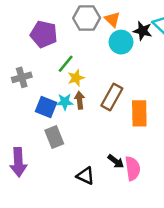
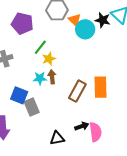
orange triangle: (112, 19) -> (75, 20), moved
brown rectangle: (112, 97) -> (77, 91), moved
blue square: (46, 107) -> (19, 95), moved
black arrow: (116, 161) -> (82, 126), turned -56
black triangle: (85, 176) -> (57, 138), turned -35

